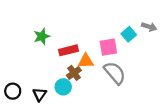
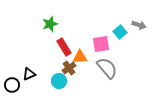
green star: (42, 36) -> (50, 24), moved
red rectangle: (69, 50) -> (64, 47), turned 72
black triangle: (40, 94) -> (29, 74), moved, turned 32

